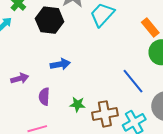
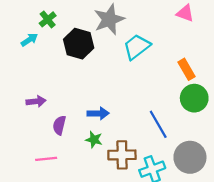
blue arrow: (60, 64) -> (98, 113), moved

